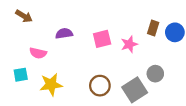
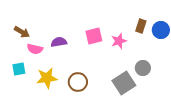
brown arrow: (24, 16) -> (22, 32), moved
purple semicircle: (64, 33) -> (59, 42), moved
brown circle: (100, 86) -> (78, 82), moved

